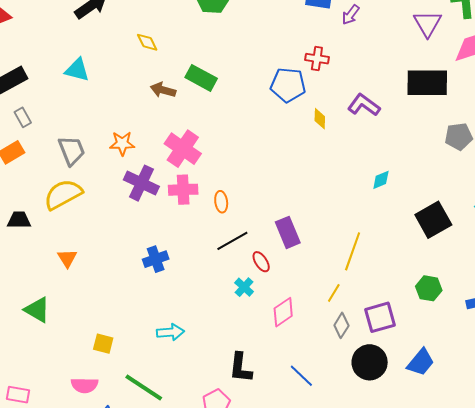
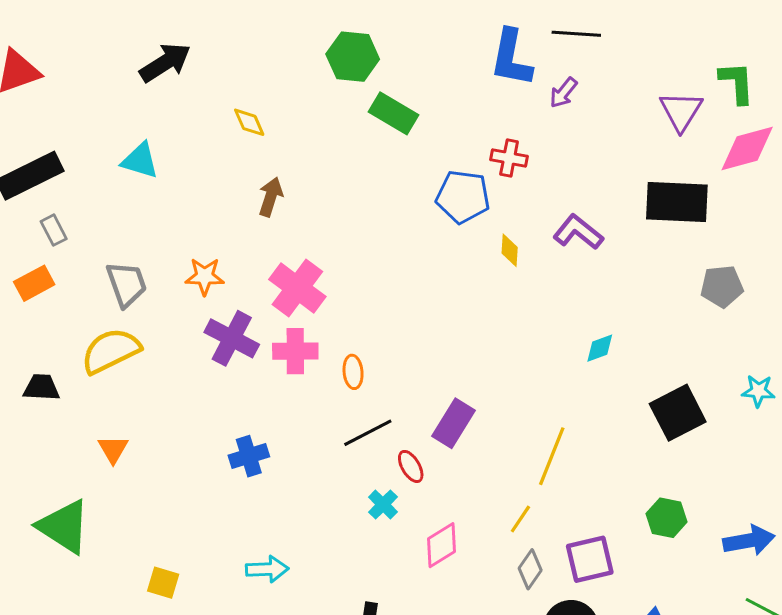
green rectangle: (201, 78) -> (393, 113), moved
brown arrow: (163, 90) -> (271, 197), turned 90
purple rectangle: (288, 232) -> (454, 423), turned 52
green triangle: (37, 310) -> (64, 527), size x1.4

